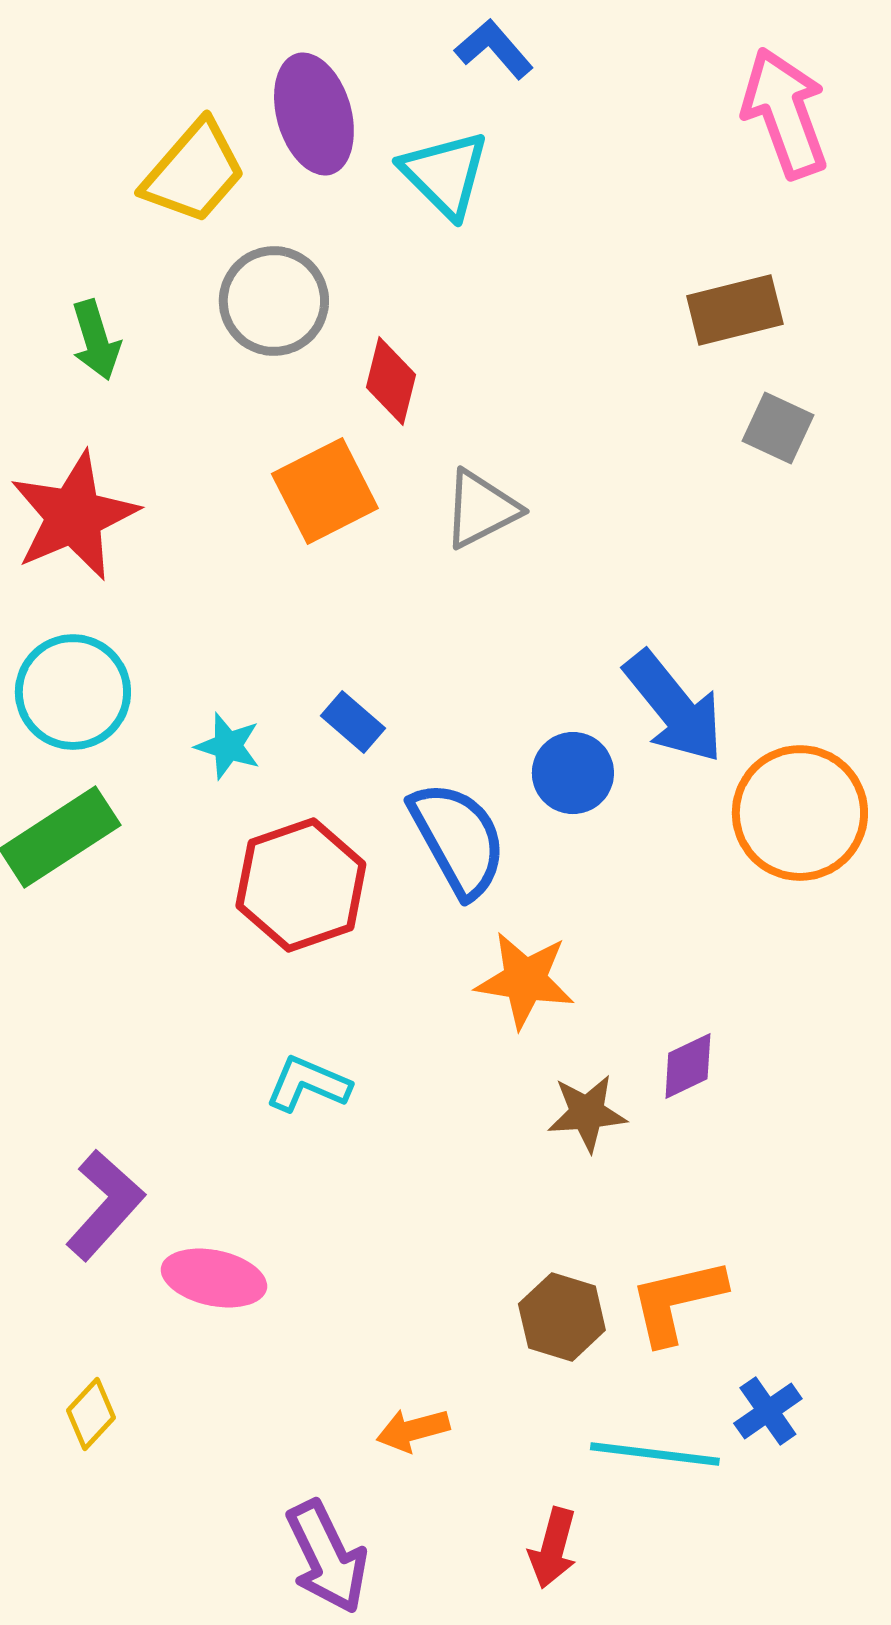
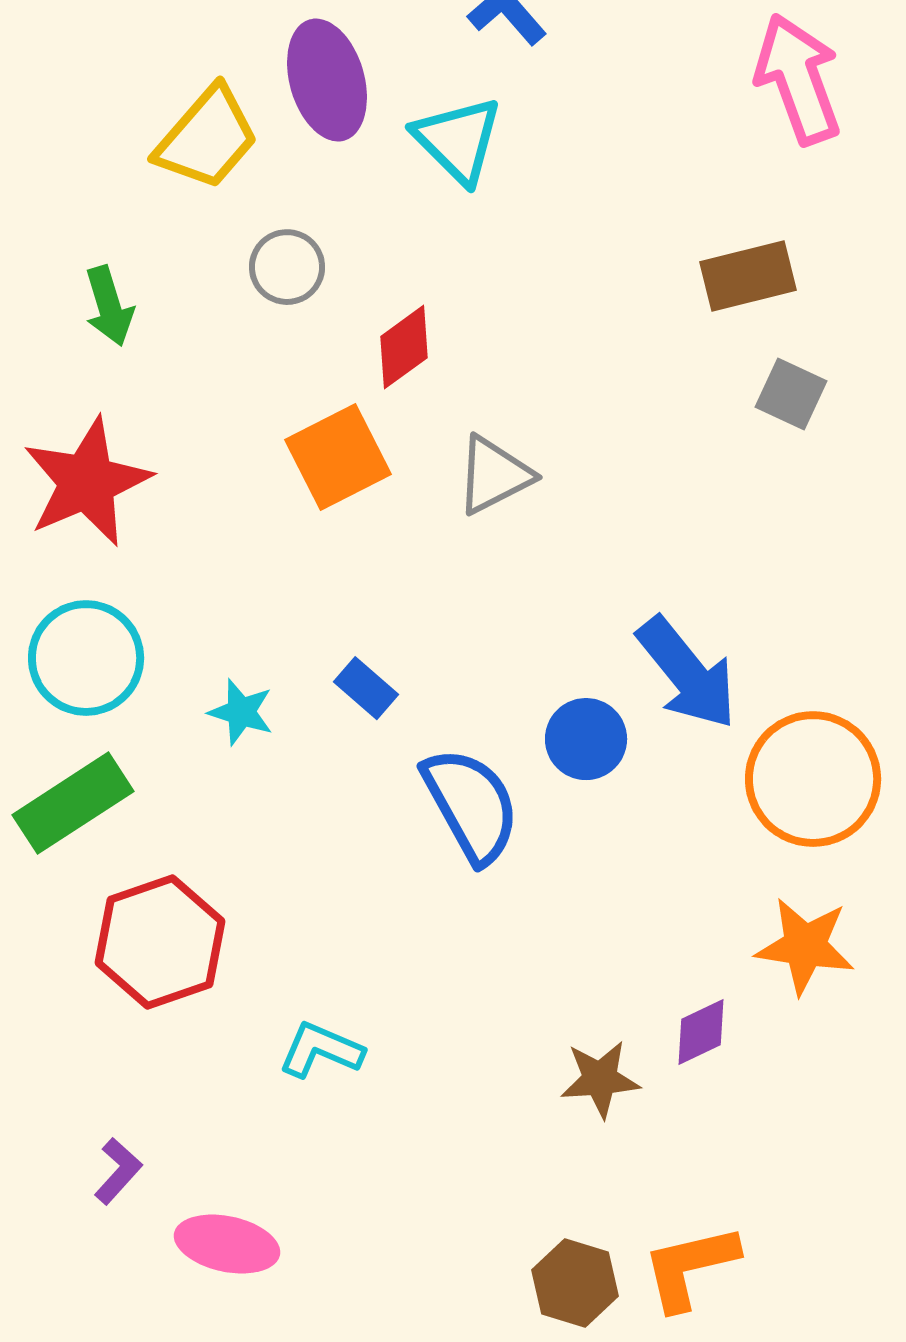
gray circle: (274, 301) -> (287, 267), size x0.7
red diamond: (391, 381) -> (404, 347), turned 40
red hexagon: (301, 885) -> (160, 942), moved
orange star: (525, 980) -> (805, 946), moved
purple L-shape: (105, 1205) -> (118, 1171), size x0.6

